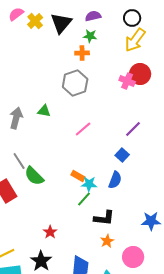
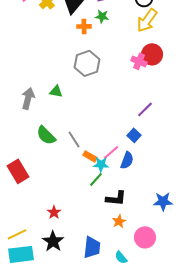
orange cross: (82, 53) -> (84, 26), moved
pink line: (83, 129) -> (111, 152), moved
gray line: (19, 161) -> (74, 139), moved
green semicircle: (34, 176) -> (46, 135), moved
red star: (50, 232) -> (54, 212), moved

